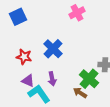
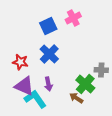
blue square: (18, 17) -> (48, 26), moved
purple triangle: (28, 81) -> (24, 86), size x1.5

